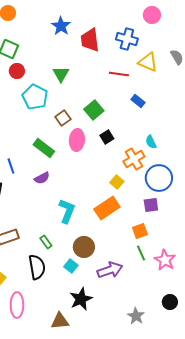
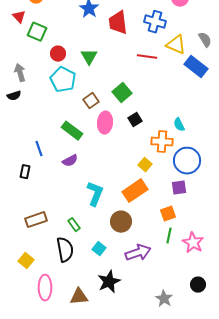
red circle: (17, 71) -> (58, 54), moved
blue rectangle: (138, 101) -> (196, 67), moved, size x1.6
orange cross: (134, 159) -> (162, 142), turned 35
brown circle: (84, 247) -> (121, 222), moved
green line: (141, 253) -> (169, 236), turned 35
brown triangle: (60, 321) -> (79, 297), moved

